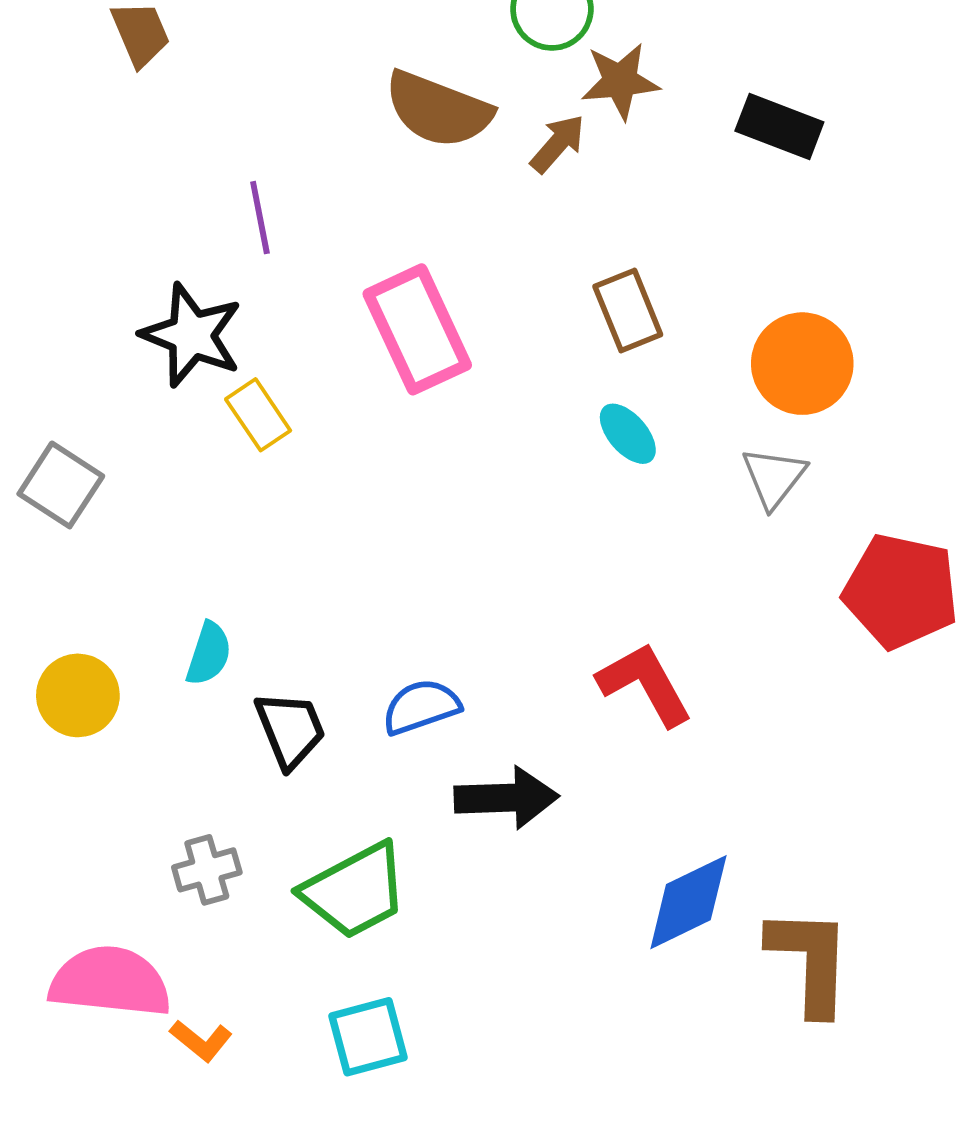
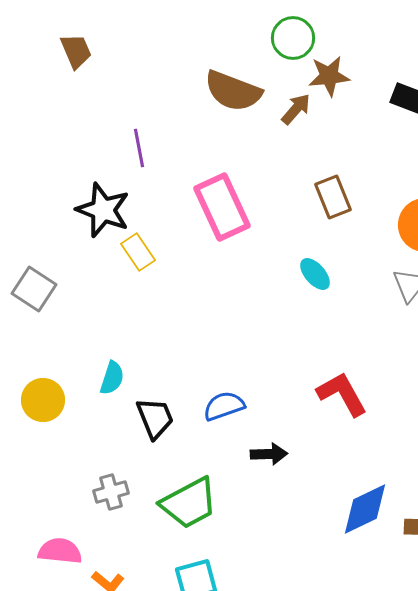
cyan ellipse: (628, 434) -> (315, 274), moved
black arrow: (506, 798) -> (269, 454), size x0.7
pink semicircle: (110, 982) -> (60, 551), size x0.7

